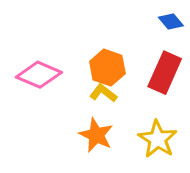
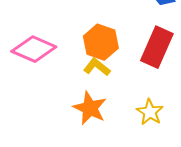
yellow star: (158, 139) -> (150, 112), size x0.7

